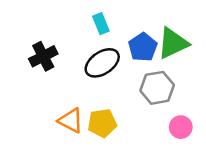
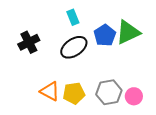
gray hexagon: (157, 88) -> (109, 92), moved

